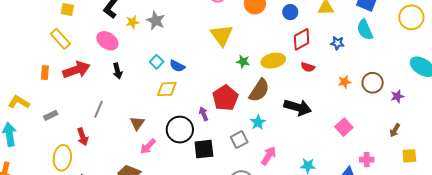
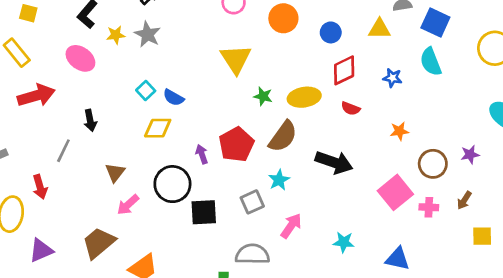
black arrow: (117, 71) -> (90, 120), moved
brown circle: (373, 83) -> (433, 164), moved
purple arrow: (204, 114) -> (202, 154), moved
pink square: (344, 127) -> (395, 192), size x1.4
pink cross: (367, 160) -> (429, 207), moved

